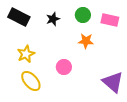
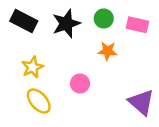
black star: (53, 19) -> (66, 24), size x1.6

